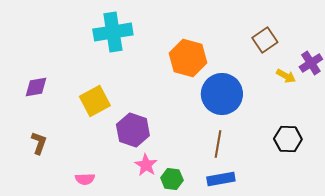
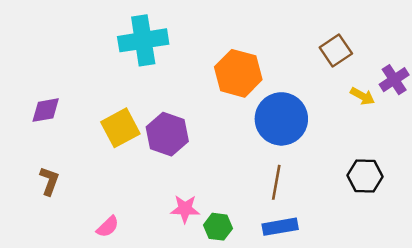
purple hexagon: (133, 130) -> (167, 134), moved
pink star: (146, 165) -> (185, 209), turned -30
pink semicircle: (85, 179) -> (108, 227), turned -42

